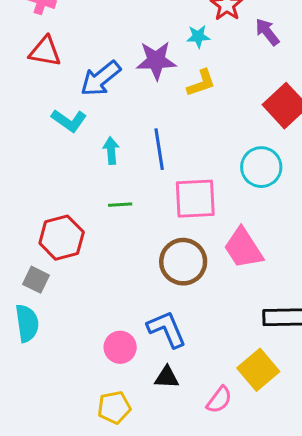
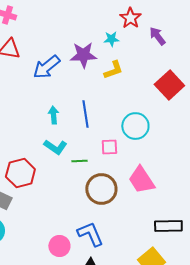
cyan L-shape: (69, 121) -> (55, 147), moved
cyan circle: (261, 167) -> (135, 126), moved
pink square: (195, 199) -> (109, 147), size x0.6
green line: (120, 205) -> (79, 161), moved

